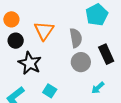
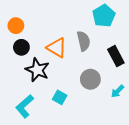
orange triangle: (44, 31) -> (57, 48), moved, turned -30
gray circle: (81, 62) -> (90, 79), moved
cyan arrow: (98, 88) -> (118, 91), moved

